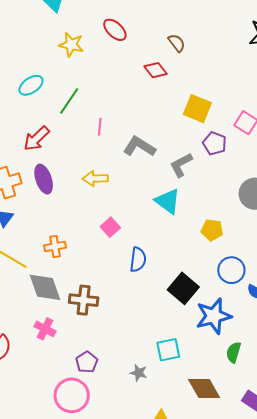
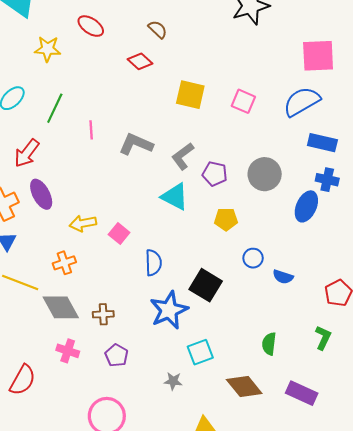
purple pentagon: (215, 143) -> (215, 174), moved
yellow arrow: (95, 179) -> (83, 223), moved
blue circle: (231, 270) -> (253, 258), size x0.7
brown cross: (84, 300) -> (103, 314), size x0.7
blue star: (214, 316) -> (169, 310), moved
purple pentagon: (87, 362) -> (117, 355), moved

